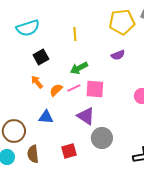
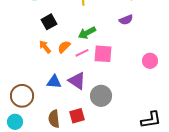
orange semicircle: (56, 90) -> (64, 47), moved
purple triangle: (86, 116) -> (77, 81), moved
gray circle: (102, 138) -> (101, 96), moved
brown semicircle: (33, 154) -> (54, 119), moved

